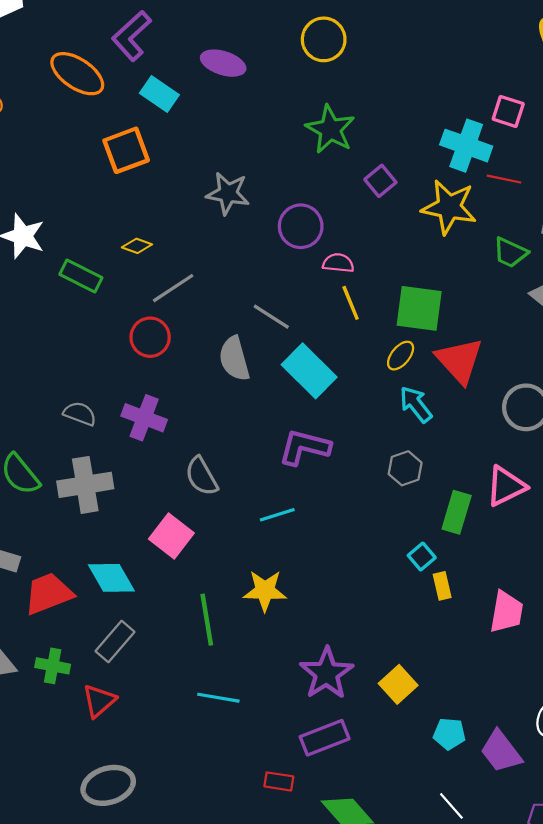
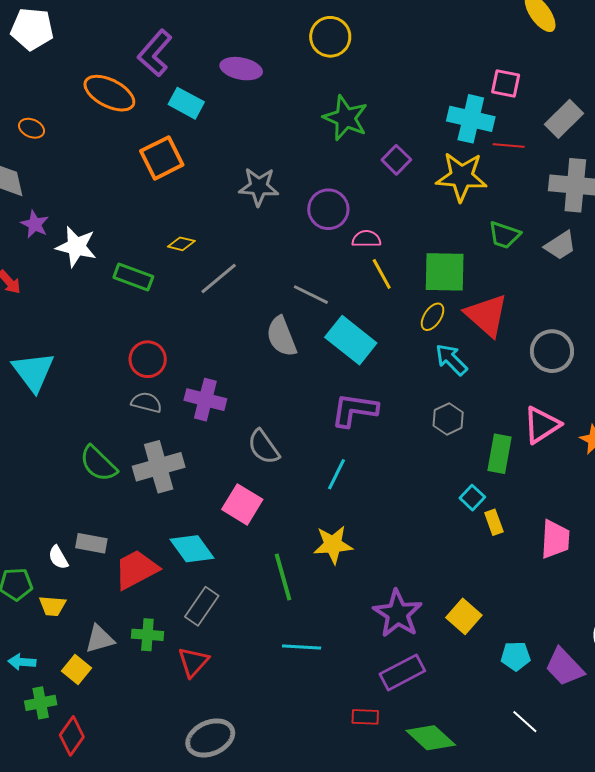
green trapezoid: (510, 253) -> (504, 235), moved
red circle: (150, 337) -> (148, 359), moved
cyan line: (277, 515) -> (336, 474), turned -40

